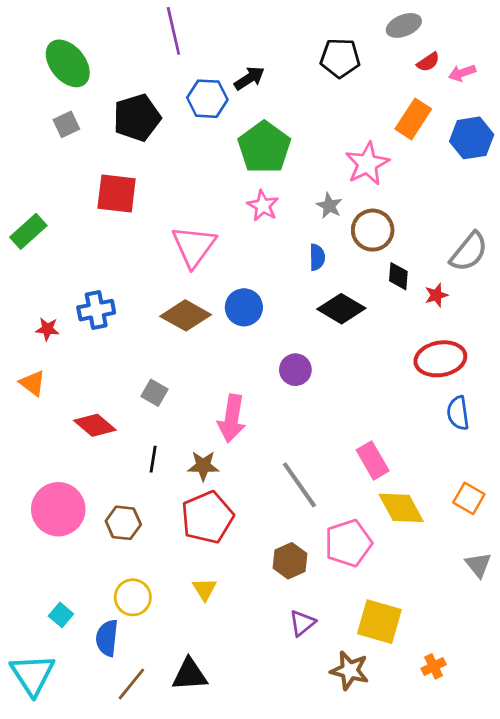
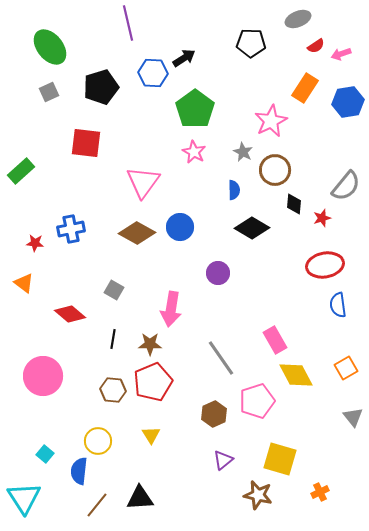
orange square: (469, 498) -> (346, 368), turned 30
brown hexagon: (123, 523) -> (113, 390), moved

